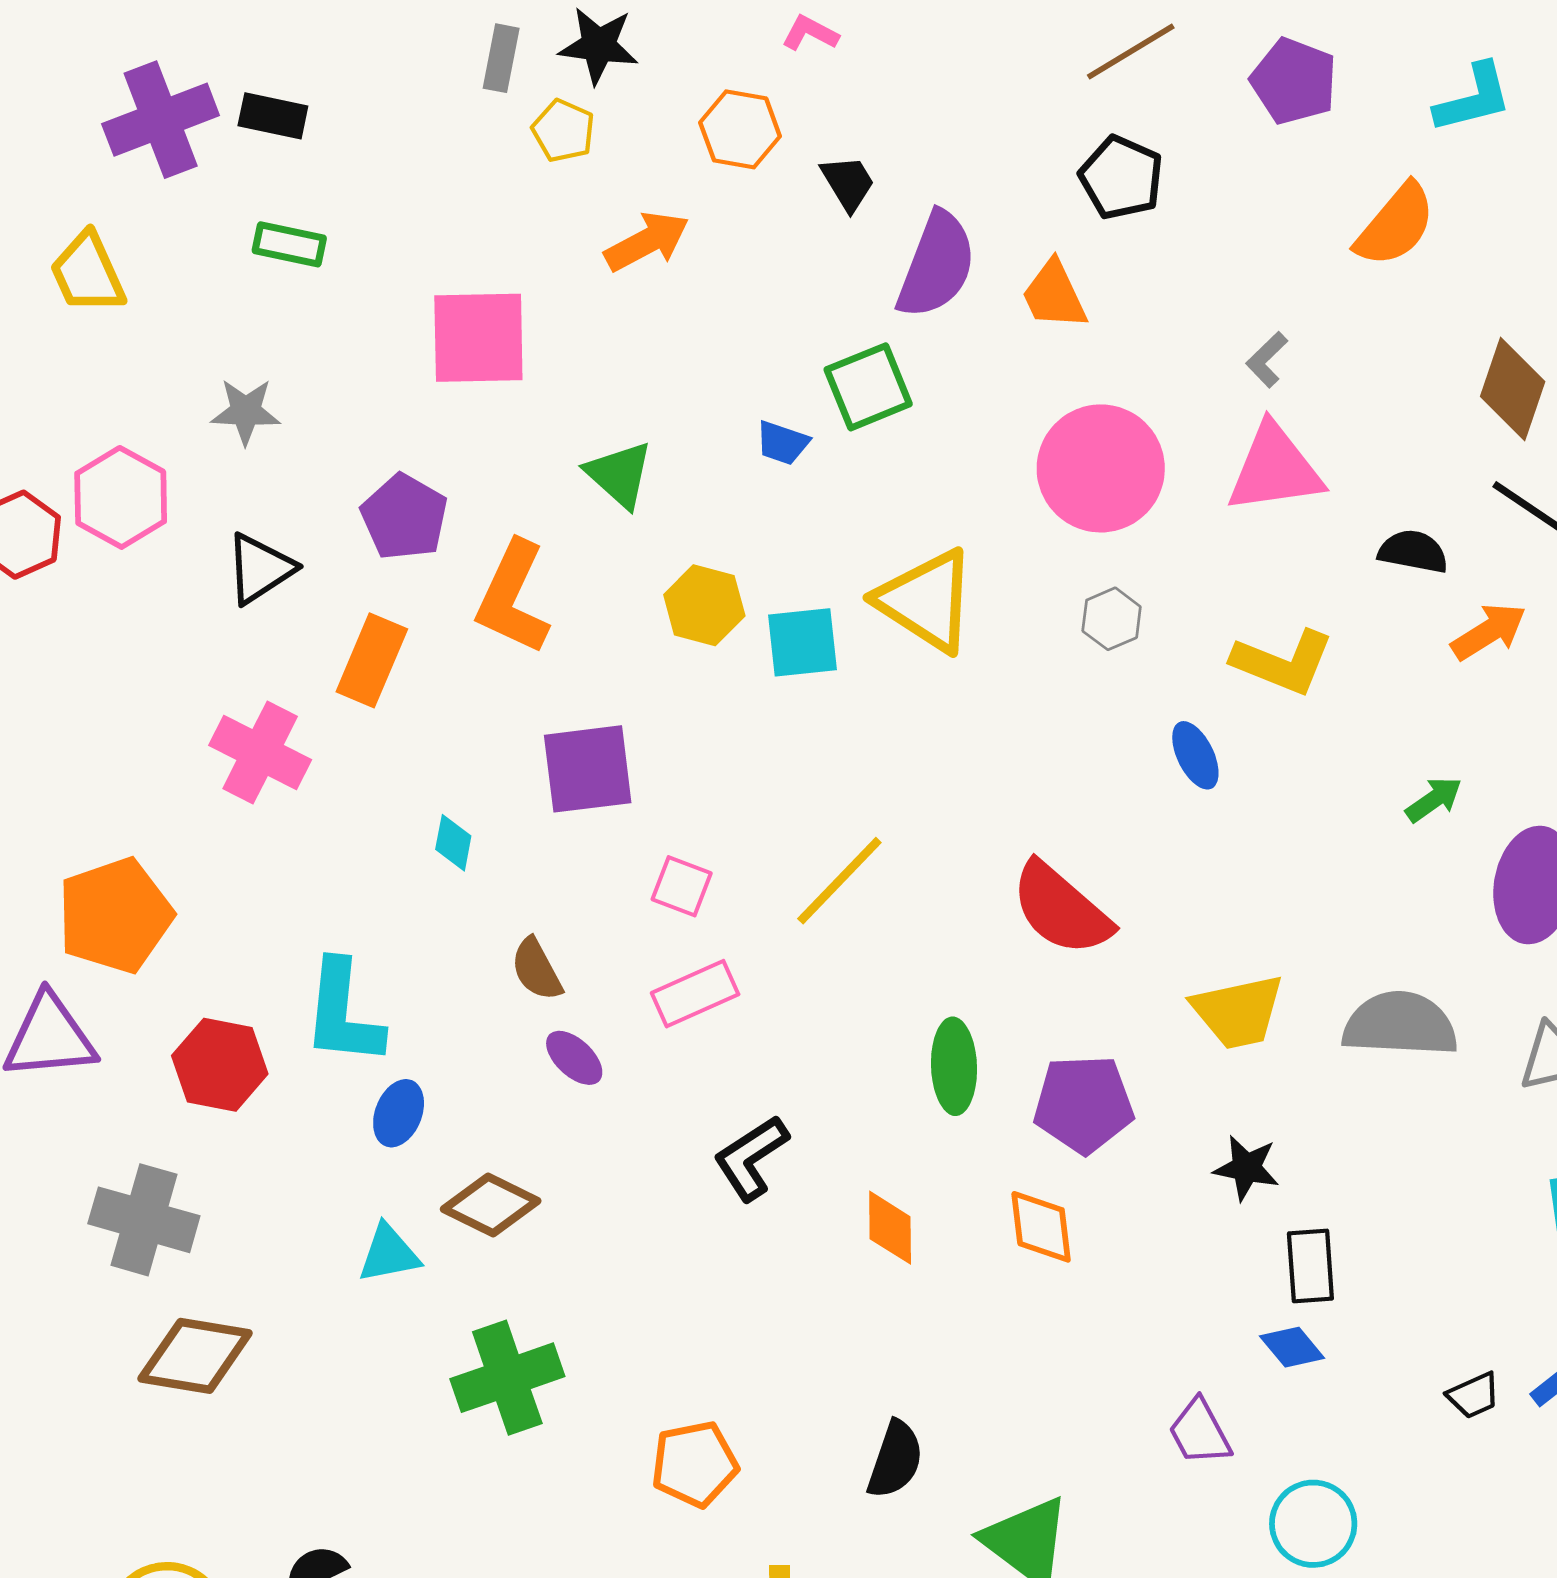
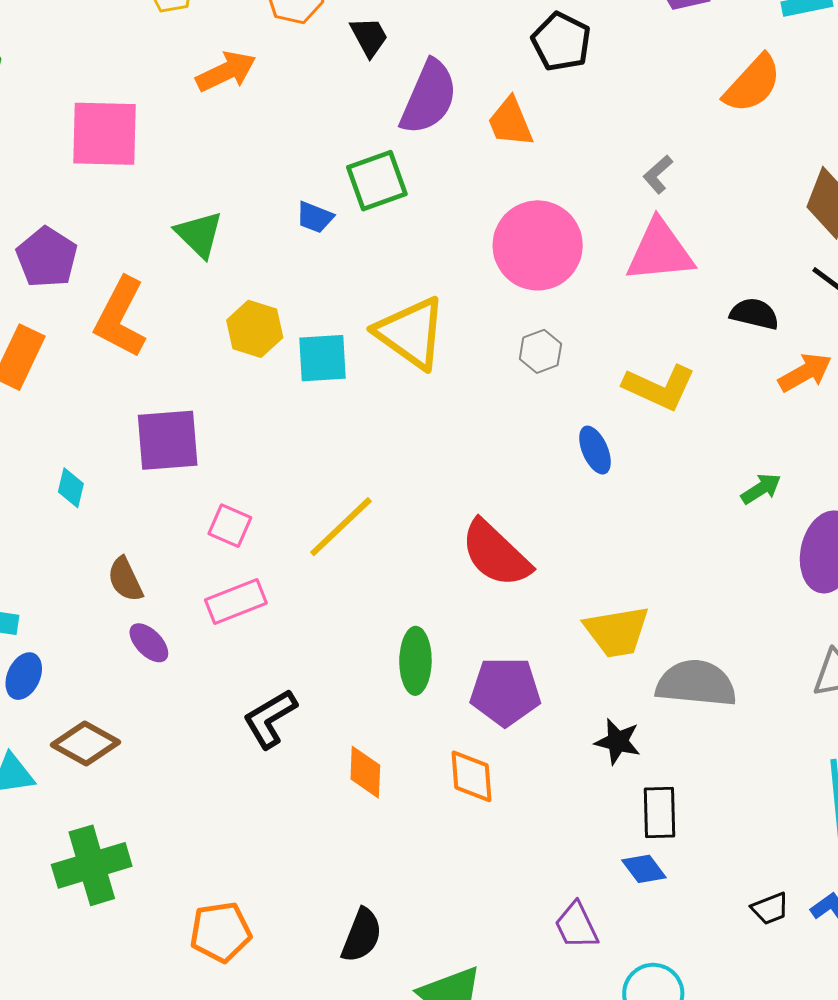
gray semicircle: (1400, 1024) -> (696, 683), moved

